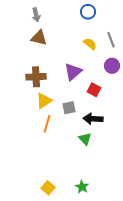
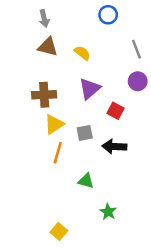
yellow semicircle: (90, 44) -> (82, 53), moved
green triangle: (85, 139) -> (86, 181), moved, turned -32
green star: (82, 187) -> (108, 212), moved

